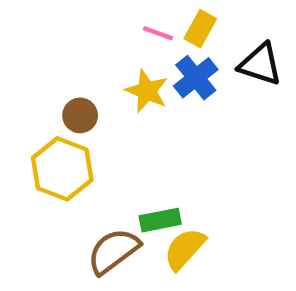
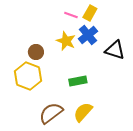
black triangle: (260, 64) -> (115, 50), moved
green rectangle: (160, 220) -> (78, 81), moved

